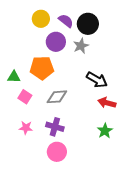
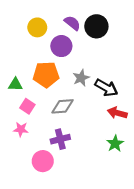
yellow circle: (41, 19) -> (37, 27), moved
gray star: (81, 46) -> (81, 78), moved
purple cross: (55, 127) -> (60, 139), turned -30
pink star: (26, 128) -> (21, 129), moved
pink circle: (57, 152) -> (43, 161), moved

